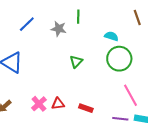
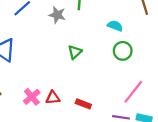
green circle: (119, 59) -> (123, 51), size x0.7
pink line: (130, 95) -> (133, 92), turned 65

